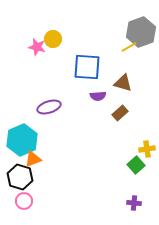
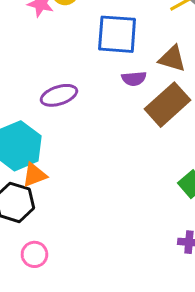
brown rectangle: (120, 113) -> (168, 105), size x1.8
pink circle: (24, 201) -> (34, 254), moved

